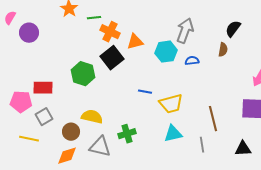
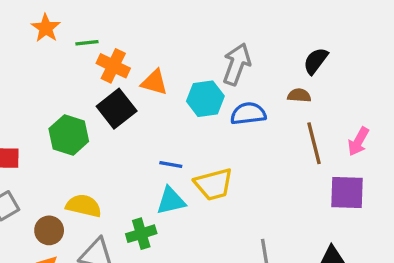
orange triangle: (135, 42) -> (154, 82), turned 30
brown semicircle: (223, 50) -> (299, 95), turned -96
blue semicircle: (192, 61) -> (248, 114), size x1.5
brown line: (213, 119) -> (314, 143), moved
cyan triangle: (173, 134) -> (171, 201), moved

